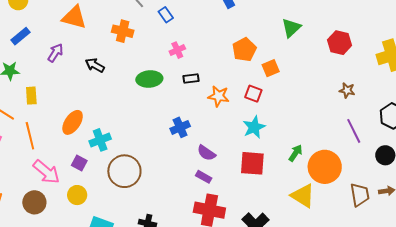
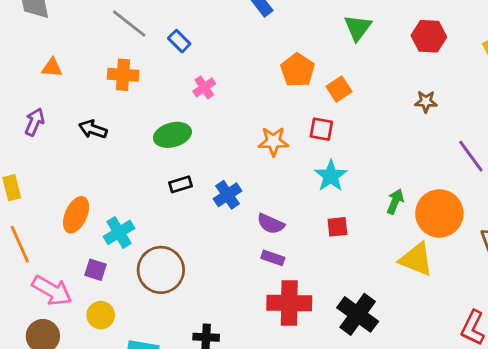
orange triangle: (74, 17) -> (52, 68), size x0.6
black rectangle: (191, 79) -> (180, 184), moved
brown star: (347, 90) -> (426, 102), moved
red square: (252, 163) -> (337, 227), size x0.6

